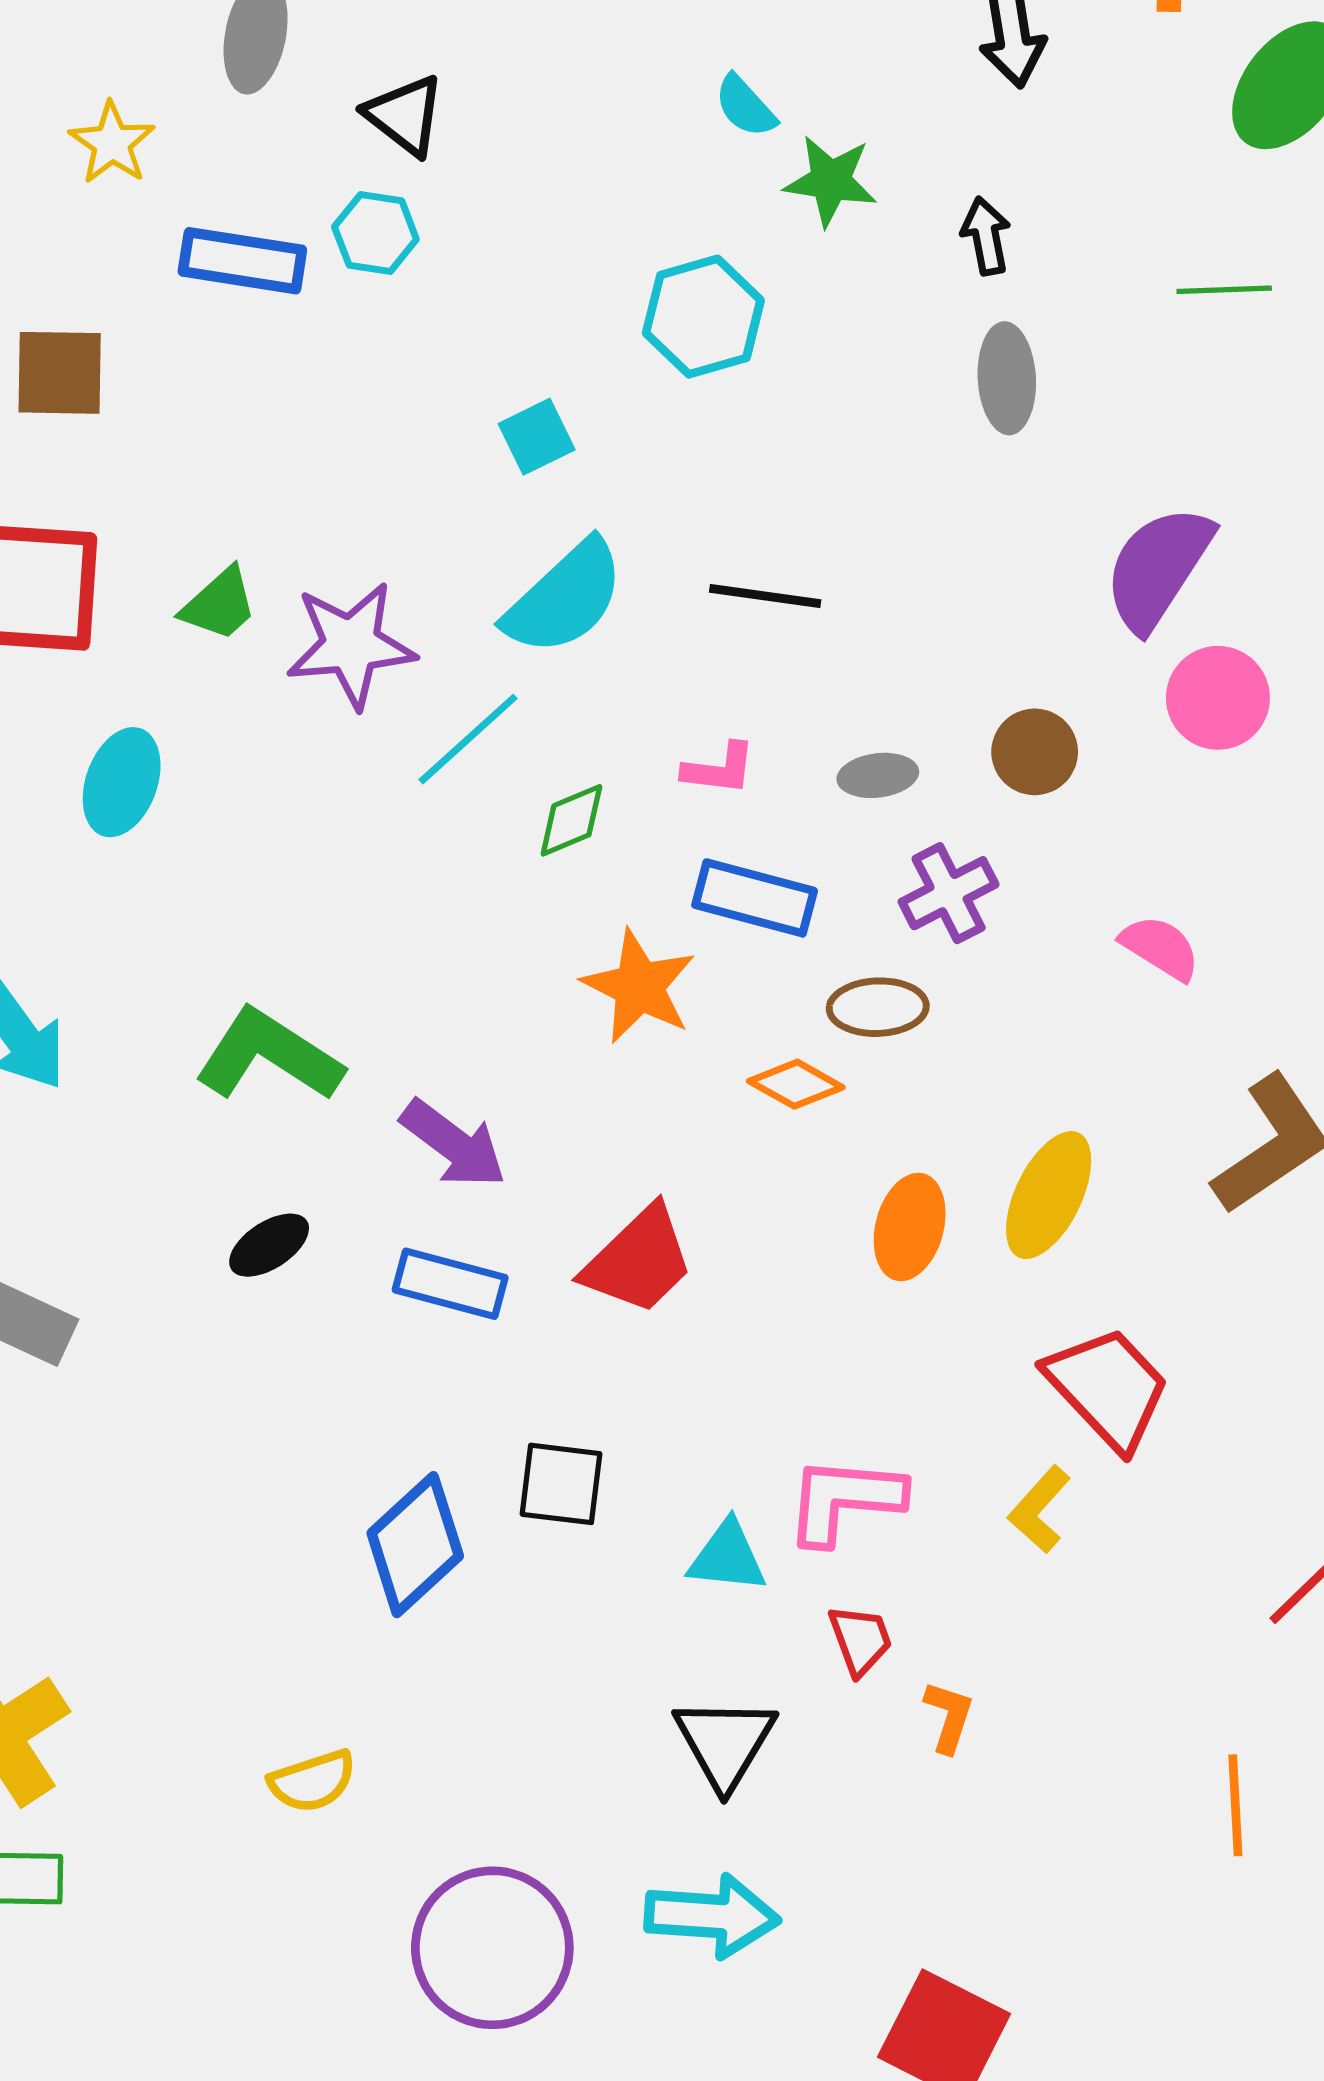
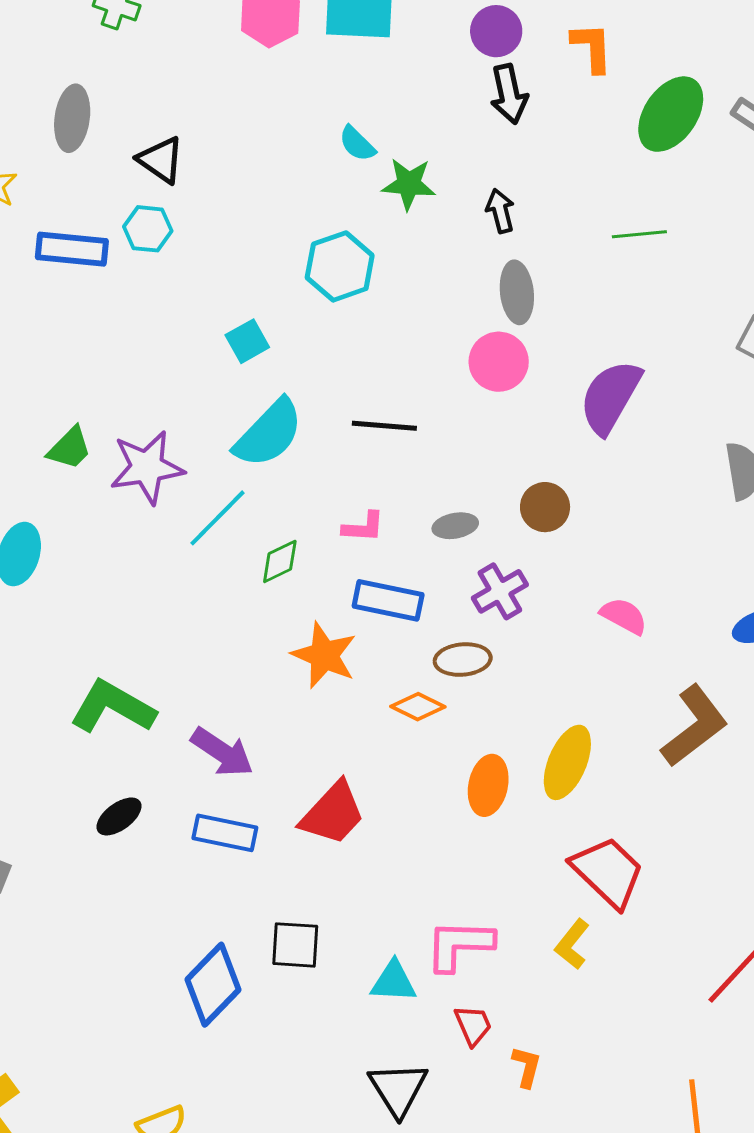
pink circle: (1218, 698) -> (499, 362), moved

